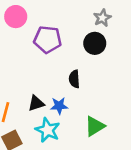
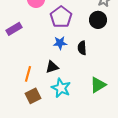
purple pentagon: (48, 40) -> (61, 17), turned 30
blue star: (59, 106) -> (60, 43), moved

